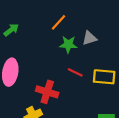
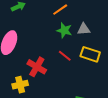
yellow rectangle: (104, 77) -> (90, 54), moved

